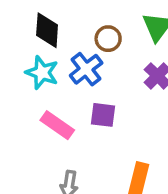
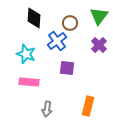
cyan star: (42, 73) -> (26, 54), moved
pink rectangle: (57, 125) -> (29, 82), moved, turned -30

